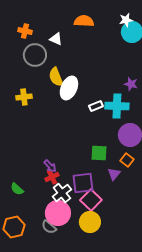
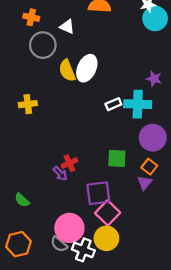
white ellipse: (69, 88) -> (87, 68), moved
yellow cross: (24, 97) -> (28, 104), moved
purple triangle: (114, 174) -> (145, 183), moved
red cross: (52, 177) -> (69, 163), moved
white cross: (62, 193) -> (83, 250), moved, turned -30

